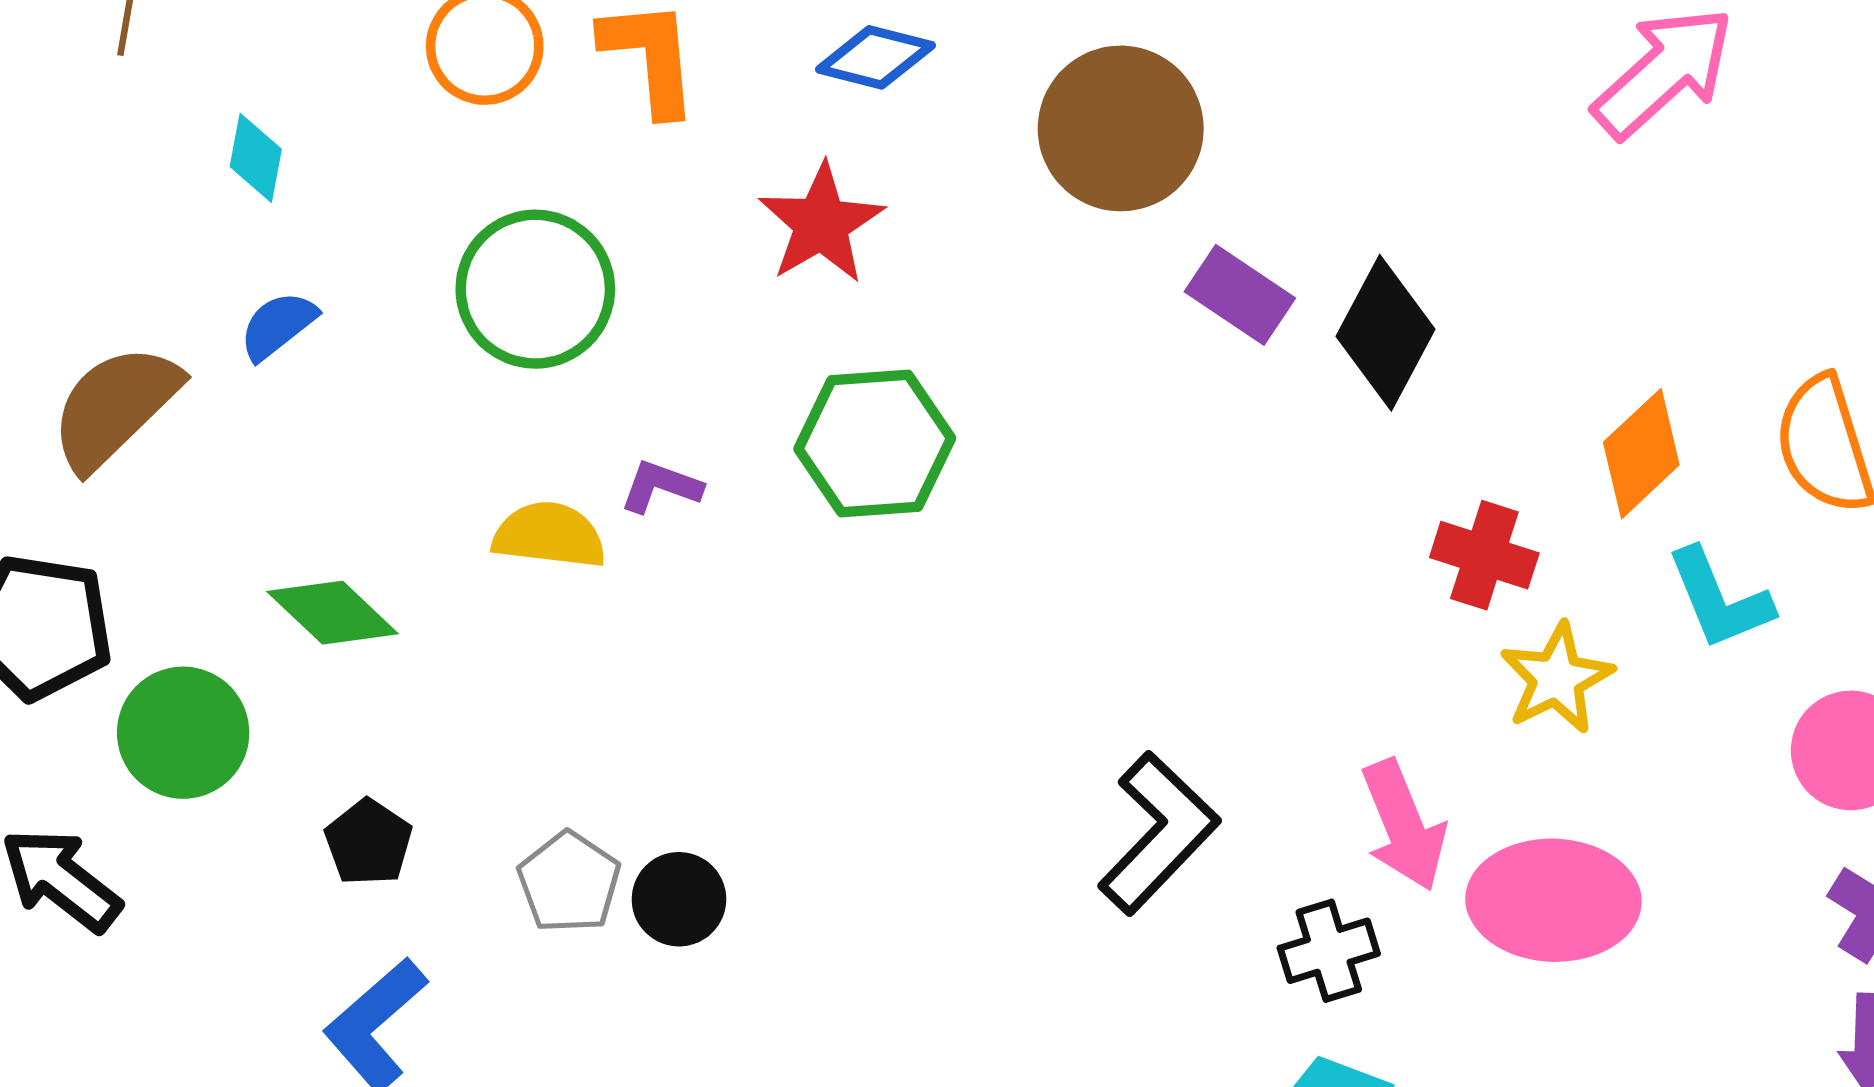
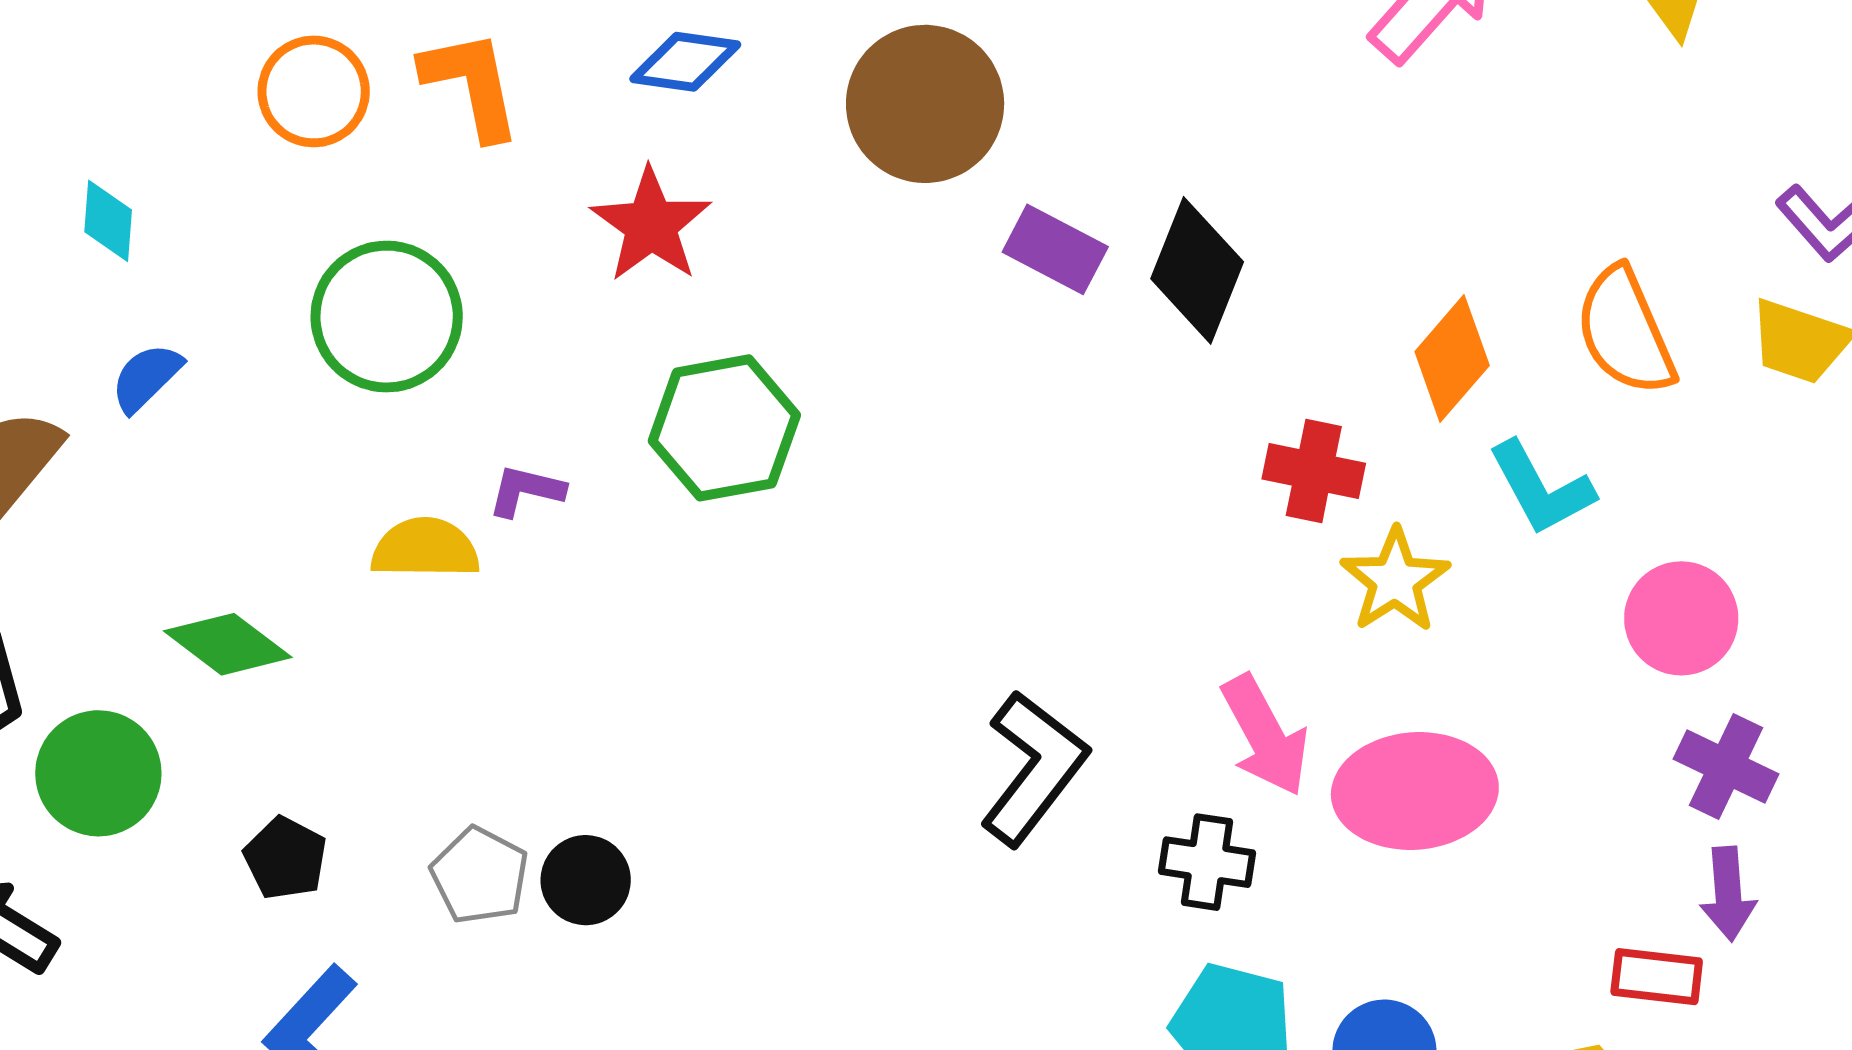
black cross: (1329, 951) -> (1207, 862), turned 32

